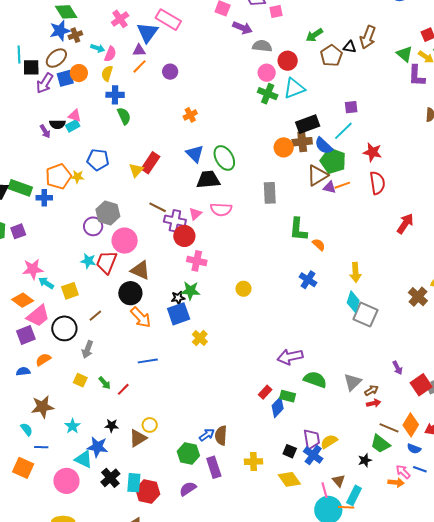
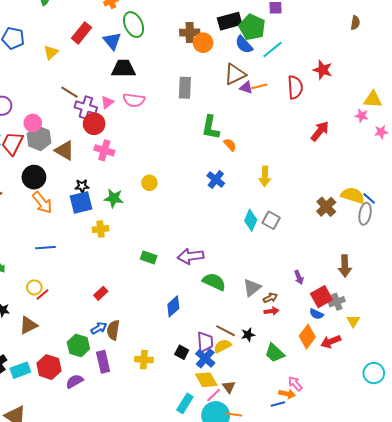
cyan line: (343, 131) -> (273, 50), moved
brown cross: (302, 142) -> (190, 33), moved
red star: (372, 152) -> (323, 70), moved
green ellipse: (224, 158) -> (134, 25), moved
green pentagon: (333, 161) -> (252, 27), moved
red rectangle: (150, 163) -> (81, 33), moved
gray hexagon: (108, 213) -> (39, 138), moved
pink circle: (125, 241) -> (33, 123), size x0.7
brown triangle: (140, 270) -> (65, 150), moved
green star: (190, 291) -> (114, 198), moved
cyan diamond: (353, 302) -> (251, 220), moved
gray square: (365, 315) -> (271, 220), size x0.7
yellow cross: (200, 338) -> (101, 229), turned 35
red line: (123, 389) -> (43, 295), moved
red rectangle: (265, 392) -> (101, 293), moved
green rectangle: (288, 396) -> (149, 257), moved
yellow circle: (150, 425) -> (34, 287), moved
brown line: (389, 428) -> (226, 331), moved
blue semicircle: (414, 449) -> (316, 314), moved
black star: (365, 460) -> (248, 335), moved
blue line: (420, 469) -> (278, 404), moved, turned -40
yellow diamond: (289, 479) -> (206, 380), moved
cyan rectangle: (134, 483) -> (20, 370), turned 60
pink line: (324, 490) -> (213, 395), turned 56
red hexagon: (148, 491) -> (49, 367), moved
cyan rectangle: (354, 495) -> (185, 403), moved

